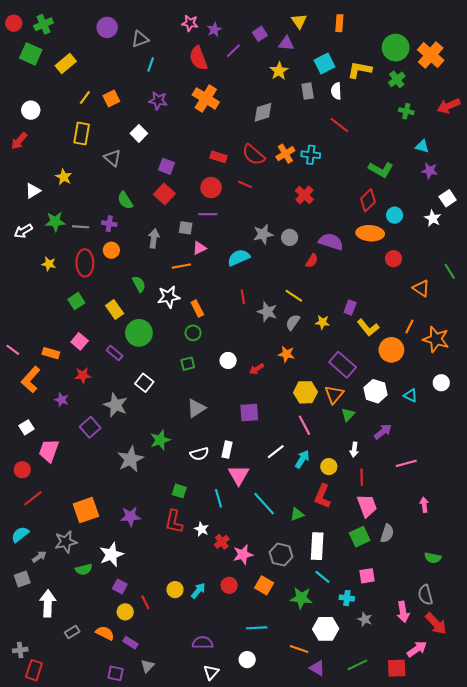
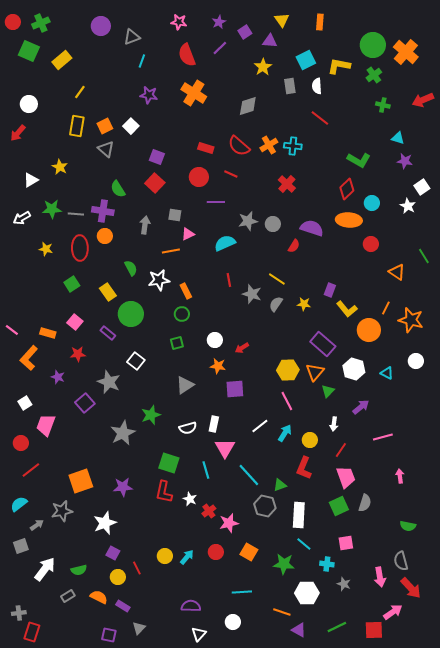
purple star: (214, 30) -> (219, 22), moved
orange square: (111, 98) -> (105, 126), moved
purple line: (208, 214) -> (216, 202), moved
purple cross: (109, 224) -> (103, 211), size x1.5
orange star: (286, 354) -> (218, 366), moved
red line: (362, 477) -> (341, 450), turned 35
green square: (179, 491) -> (169, 463), size x1.5
gray hexagon: (281, 555) -> (265, 506), moved
green semicircle: (84, 569) -> (79, 570), moved
white arrow: (48, 603) -> (45, 569), turned 35

